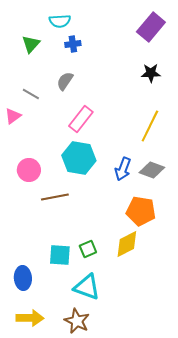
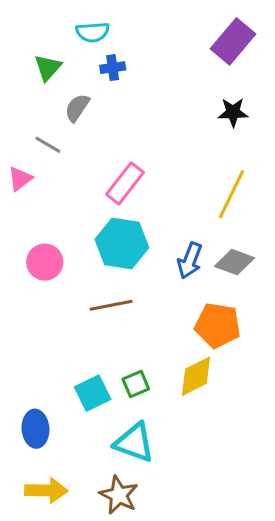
gray semicircle: (65, 81) -> (77, 108), moved
brown line: (55, 197) -> (111, 305), moved
cyan square: (60, 255) -> (93, 393), turned -30

